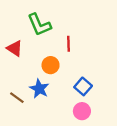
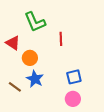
orange circle: (51, 65) -> (30, 58), moved
blue square: (83, 86) -> (74, 77), turned 35

